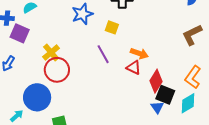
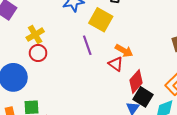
yellow square: (112, 27) -> (101, 20), size x1.6
red circle: (57, 70) -> (38, 53), size x0.7

